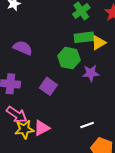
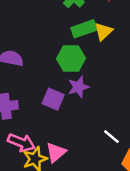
purple star: (91, 73) -> (78, 87), moved
white line: (87, 125) -> (111, 137), turned 72

